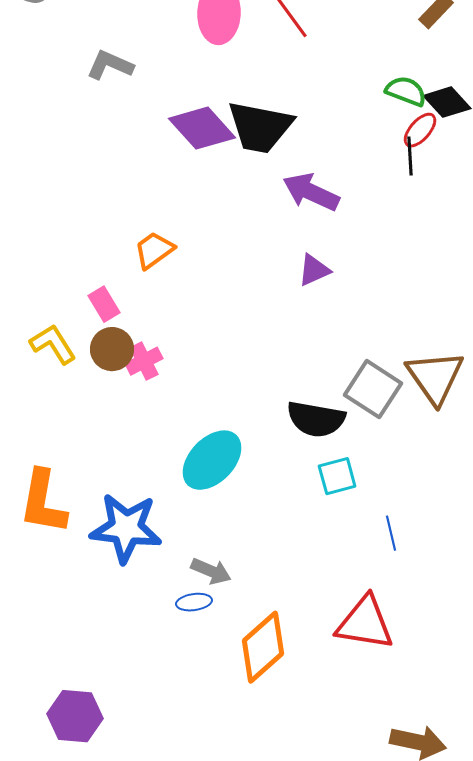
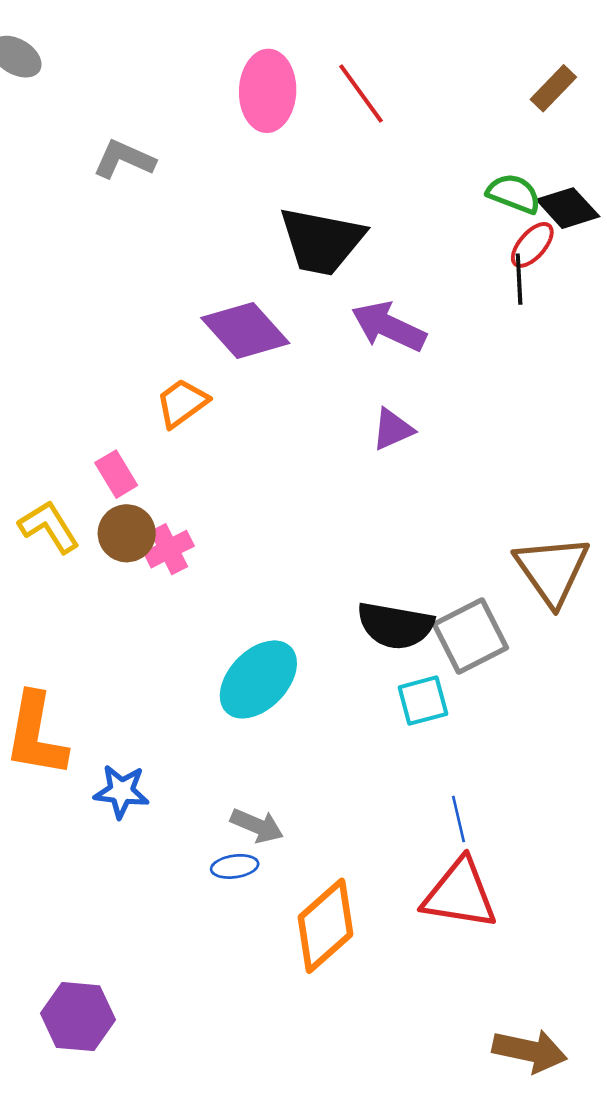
purple diamond: (202, 128) -> (245, 331), moved
gray square: (373, 389) -> (470, 636), moved, turned 30
blue star: (126, 528) -> (121, 791), moved, size x0.6
blue line: (391, 533) -> (459, 819), moved

